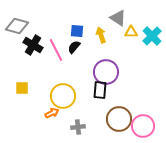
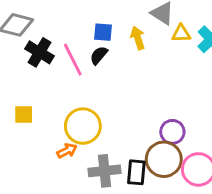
purple circle: (106, 72) -> (172, 132), moved, size x0.7
black rectangle: (100, 90) -> (136, 172), moved
gray cross: (78, 127) -> (105, 171), size x1.5

